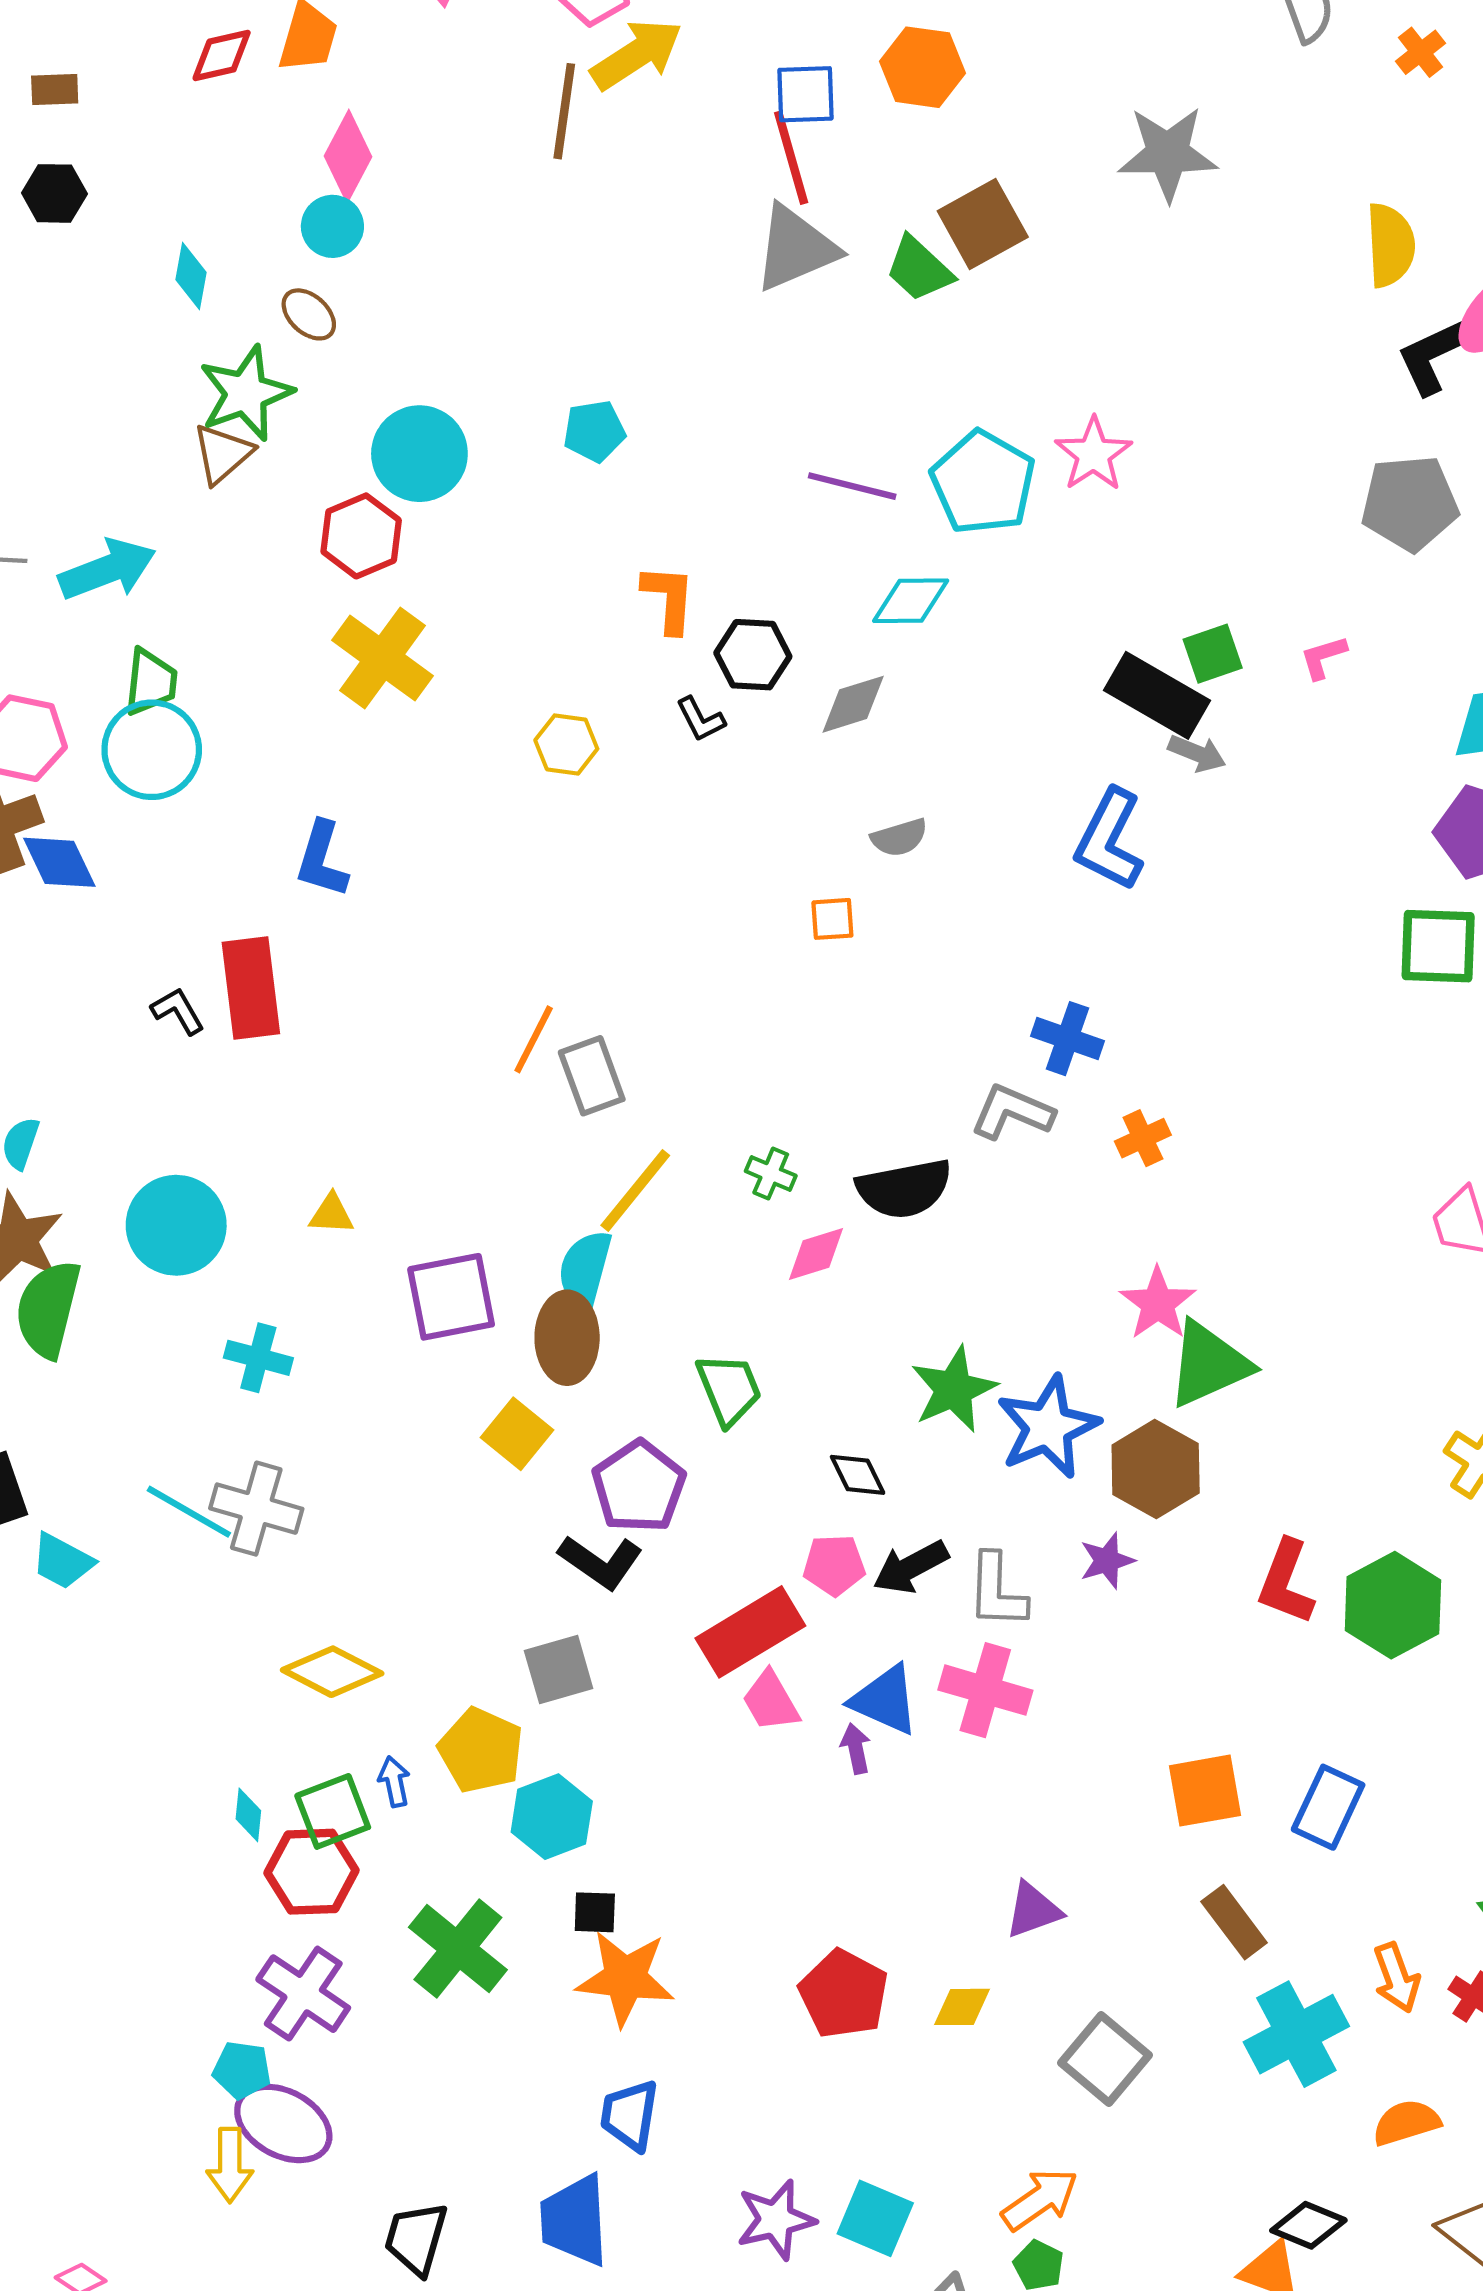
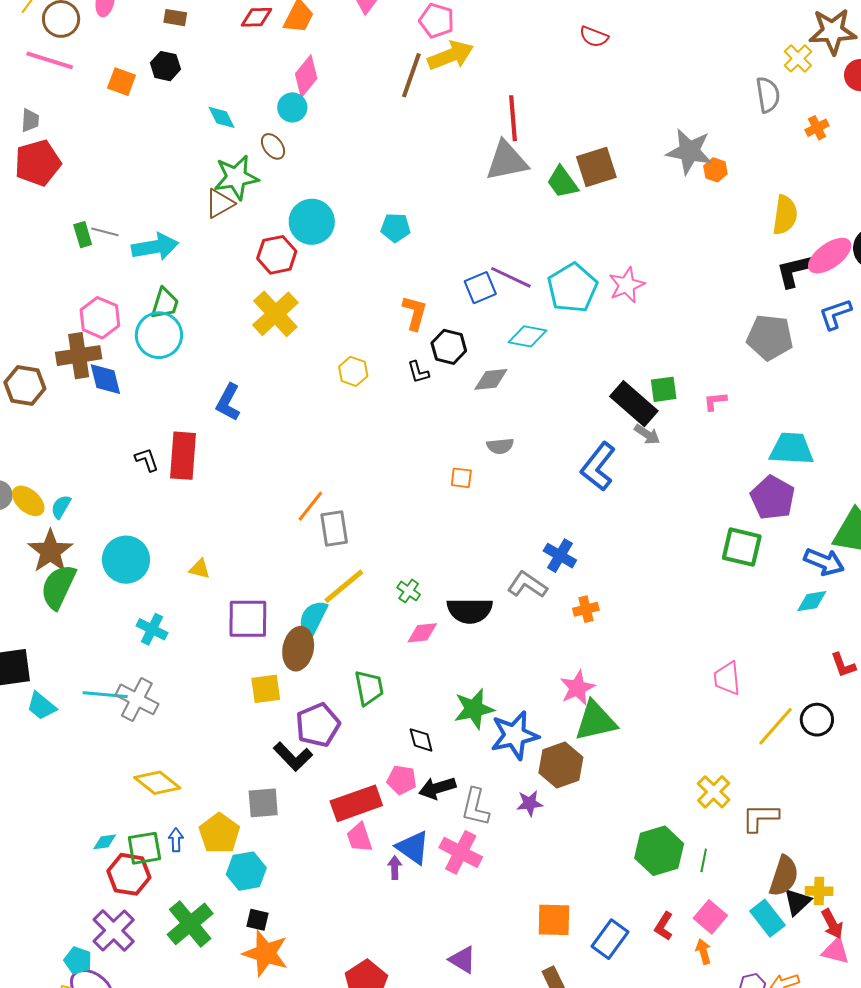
orange hexagon: (923, 67) -> (715, 170), moved, size x0.6
blue square: (806, 94) -> (480, 288), moved, turned -32
cyan diamond: (191, 276) -> (222, 117), turned -48
yellow square: (517, 1434) -> (266, 689), turned 32
cyan line: (189, 1512) -> (105, 695), turned -36
red L-shape: (1286, 1582) -> (664, 926), moved, size x0.7
cyan diamond: (248, 1815) -> (105, 842), turned 65
purple triangle: (1033, 1910) -> (463, 960), turned 40

